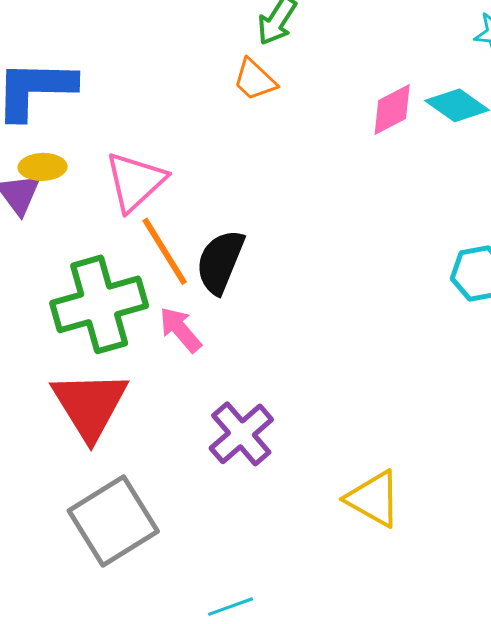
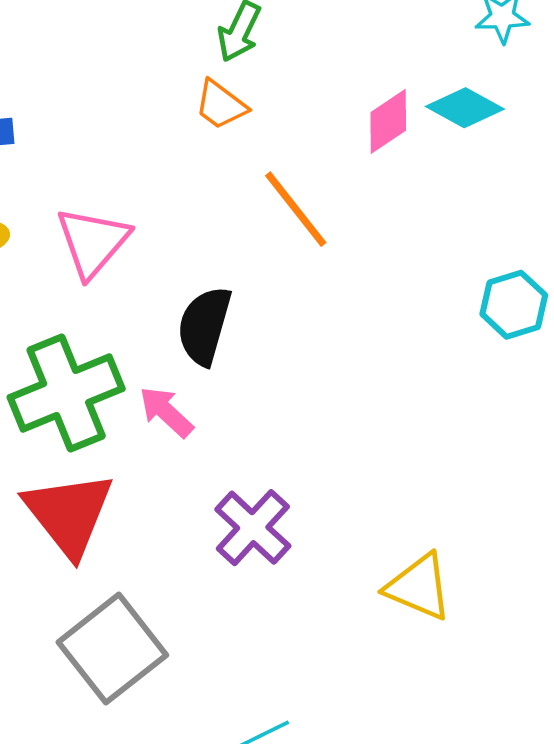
orange line: (165, 251) -> (296, 209), moved

